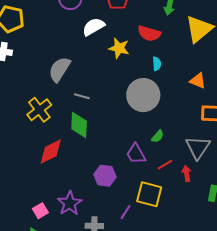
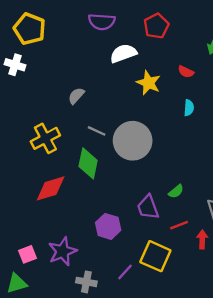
red semicircle: (149, 33) -> (186, 72), size x0.6
gray semicircle: (59, 69) -> (76, 96), size x0.6
gray circle: (143, 95) -> (133, 141), moved

